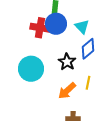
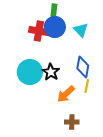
blue diamond: (88, 49) -> (83, 67), moved, turned -40
black star: (67, 62) -> (51, 72), moved

